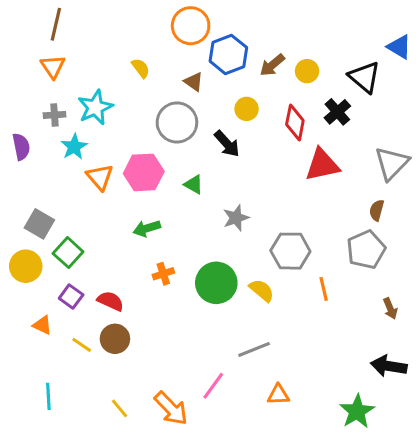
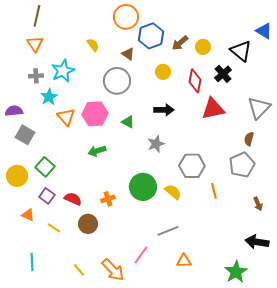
black arrow: (227, 144) -> (164, 110), moved, turned -48
purple semicircle: (21, 147) -> (14, 111), moved, turned -84
gray square: (39, 224) -> (25, 135), moved
orange cross: (163, 274) -> (108, 199), moved
brown circle: (115, 339) -> (88, 224), moved

